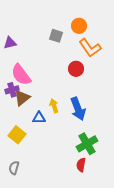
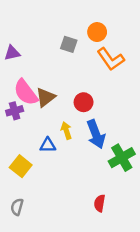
red circle: (76, 69) -> (84, 102), moved
brown triangle: (22, 98) -> (45, 97), moved
green cross: (87, 144) -> (122, 158), moved

